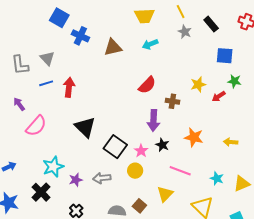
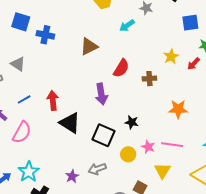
cyan arrow: (150, 44) -> (127, 26), moved
brown triangle: (113, 47) -> (89, 46), moved
blue line: (46, 83) -> (24, 99), moved
red arrow: (69, 87) -> (53, 100), moved
purple arrow: (153, 120) -> (101, 94), moved
black star: (162, 145) -> (132, 122), moved
pink star: (141, 151) -> (148, 147), moved
cyan star: (53, 167) -> (29, 172), moved

